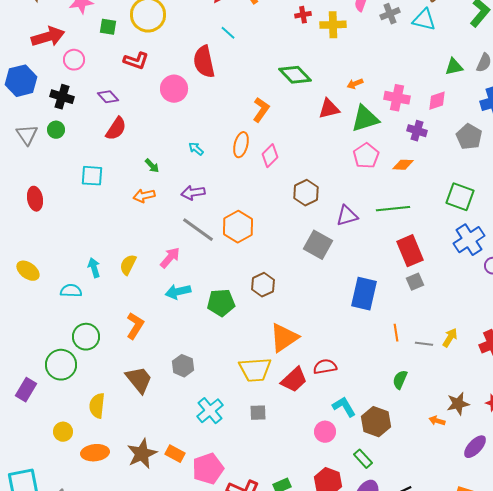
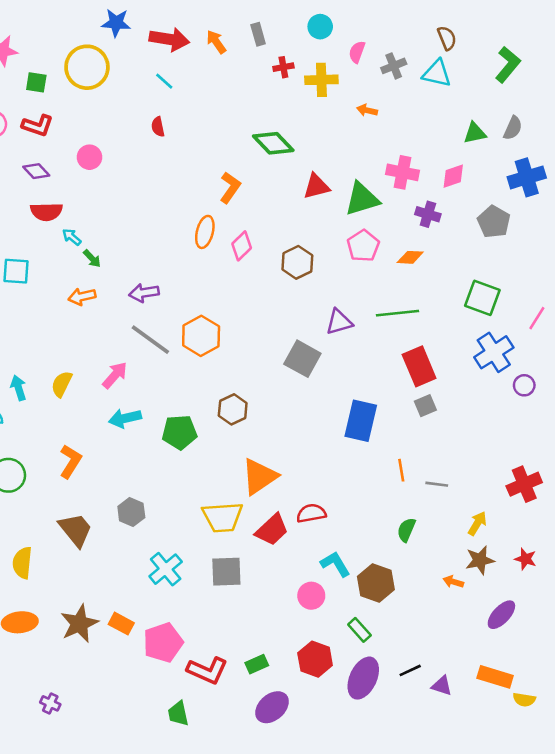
cyan line: (228, 33) -> (164, 81), moved
red L-shape: (136, 61) -> (38, 125), moved
red semicircle: (204, 62) -> (158, 127), size x0.5
orange arrow: (355, 84) -> (367, 110), moved, turned 35
pink circle: (174, 89) -> (89, 157), moved, size x0.7
red semicircle: (116, 129) -> (46, 212), turned 55
cyan arrow: (196, 149) -> (72, 237), moved
brown hexagon: (306, 193) -> (297, 262), moved
yellow arrow: (450, 338) -> (477, 523), moved
gray square: (258, 413) -> (226, 572), size x1.5

